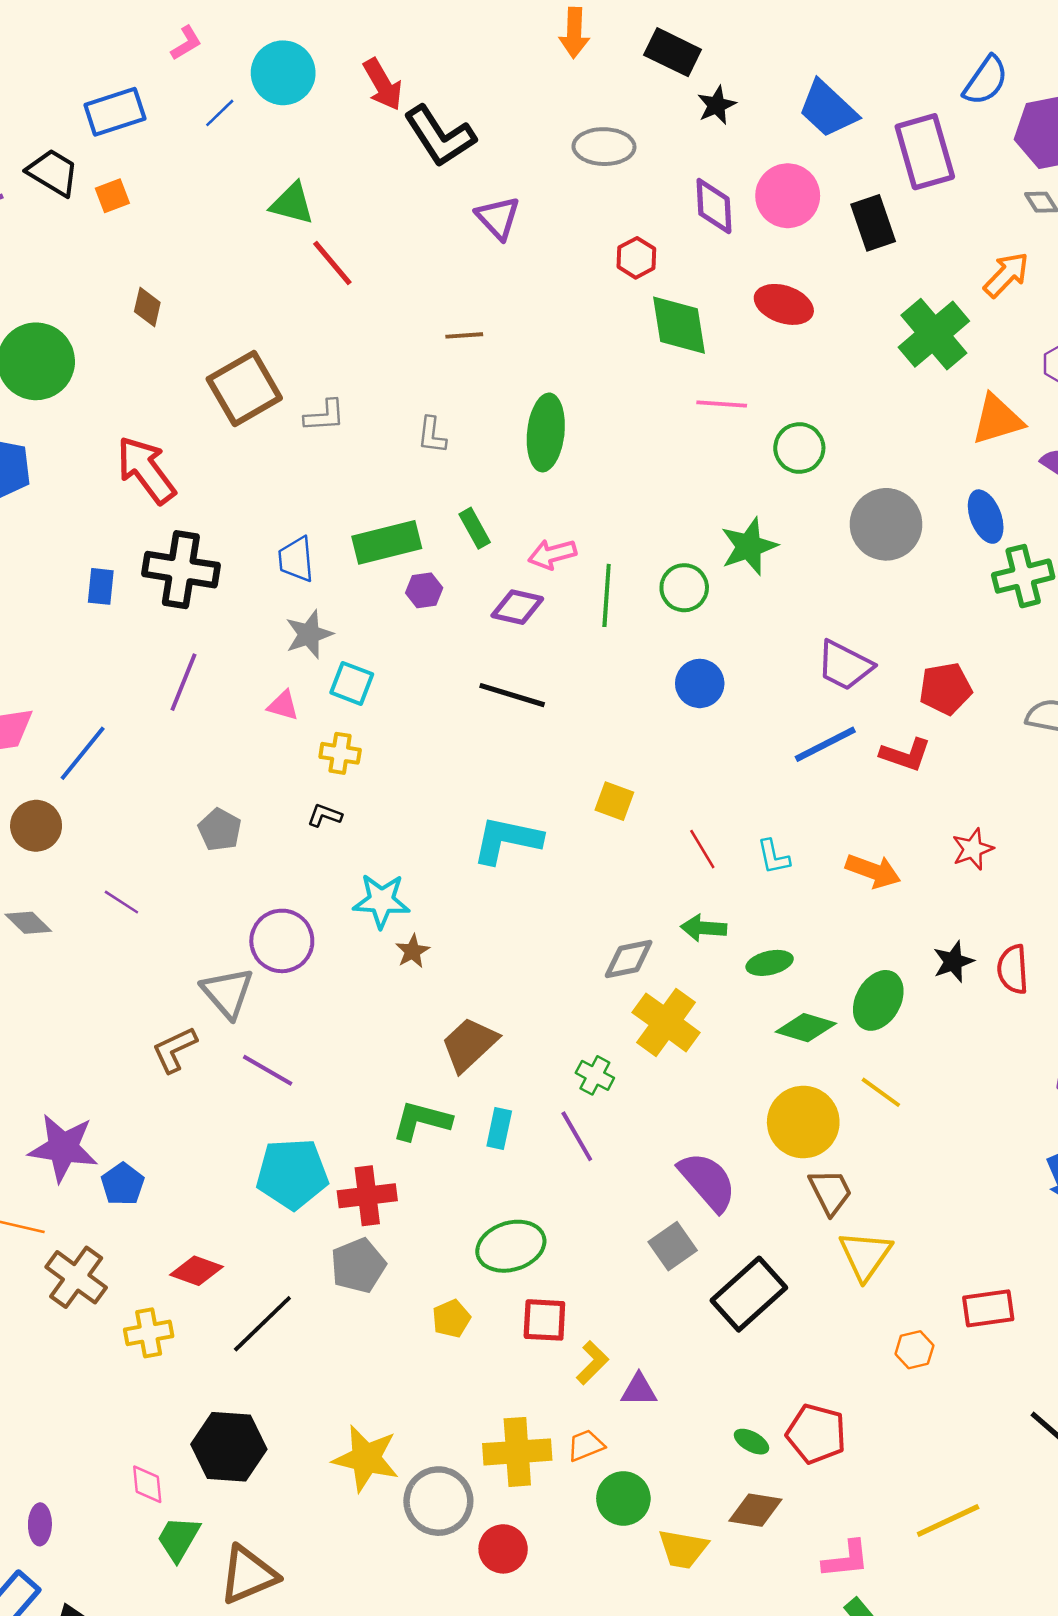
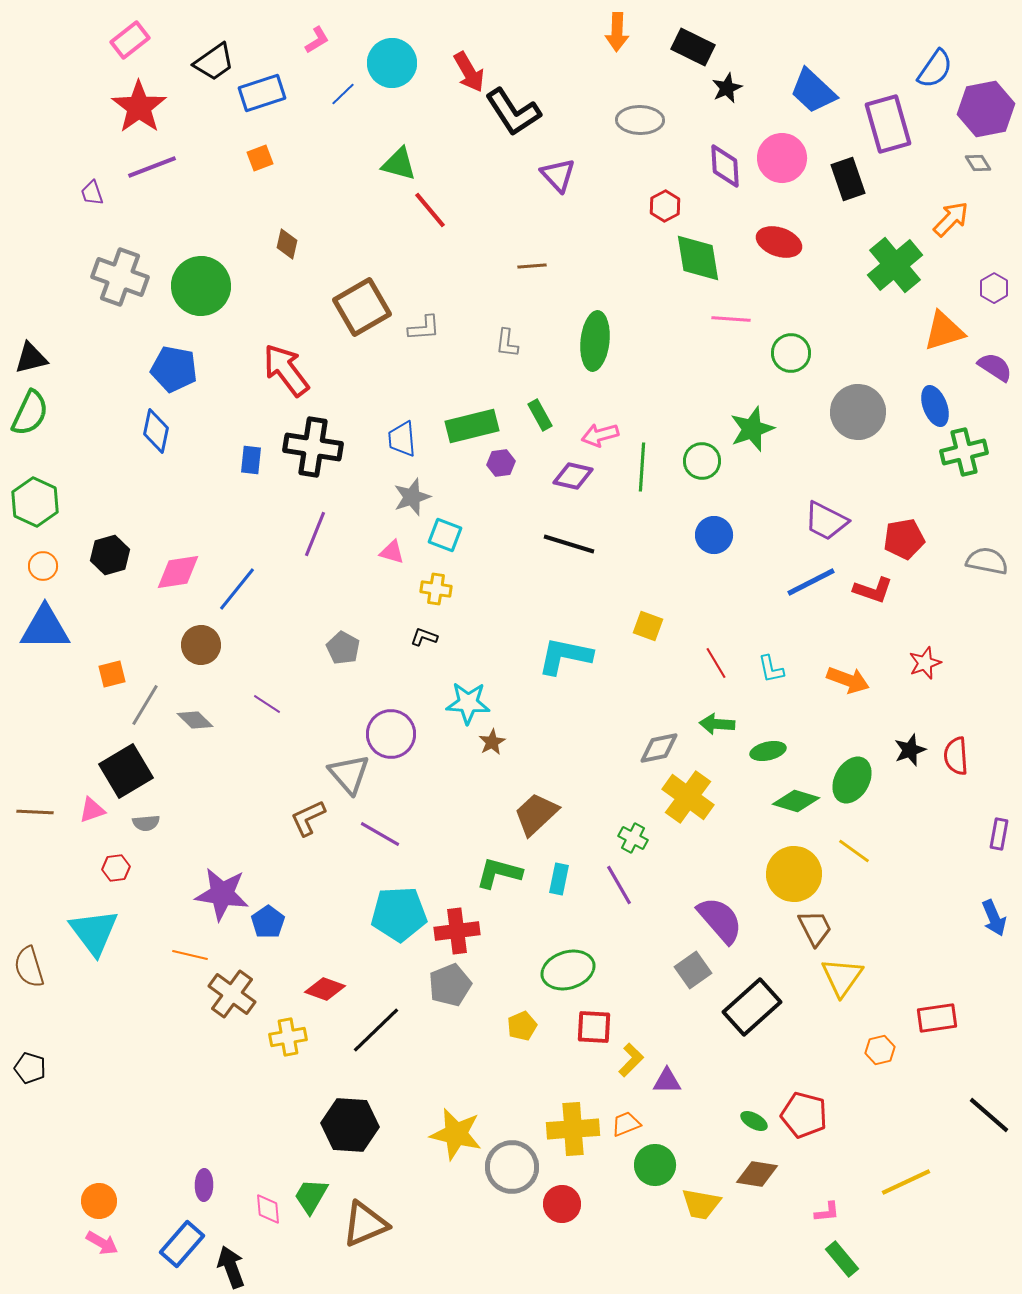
black trapezoid: (53, 172) -> (214, 62), moved, turned 114
pink diamond: (147, 1484) -> (268, 1209), moved
pink L-shape: (846, 1559) -> (827, 1212), size x0.7

